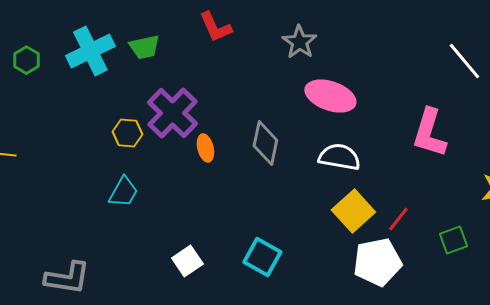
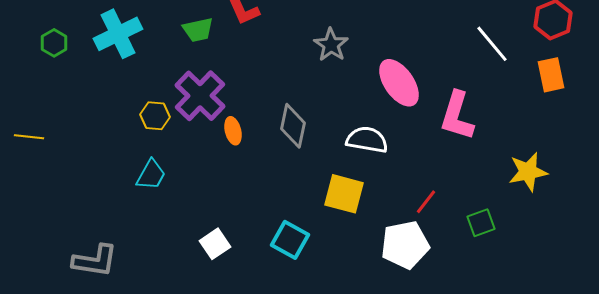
gray star: (299, 42) -> (331, 45), moved
green trapezoid: (144, 47) -> (198, 30), moved
pink ellipse: (330, 96) -> (399, 83), moved, turned 36
yellow square: (353, 211) -> (344, 194), moved, turned -33

